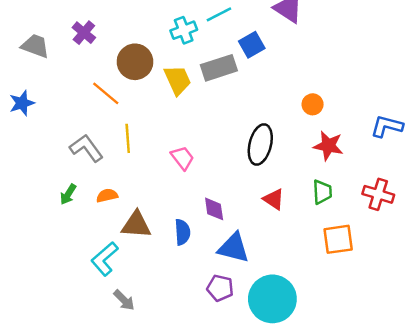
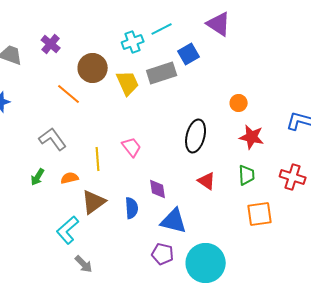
yellow line: (128, 138) -> (98, 159), moved
brown triangle: (136, 225) -> (94, 202), turned -40

